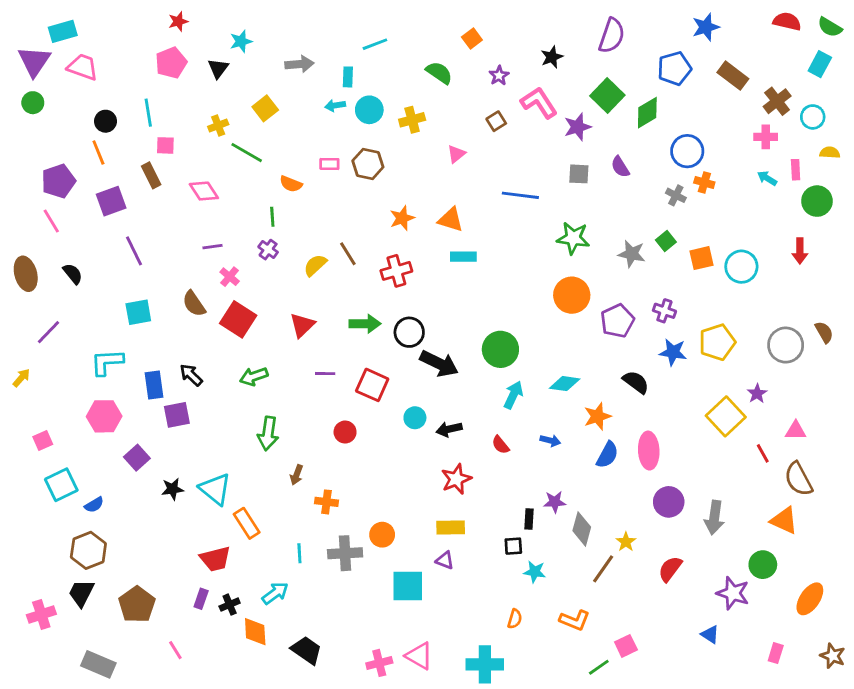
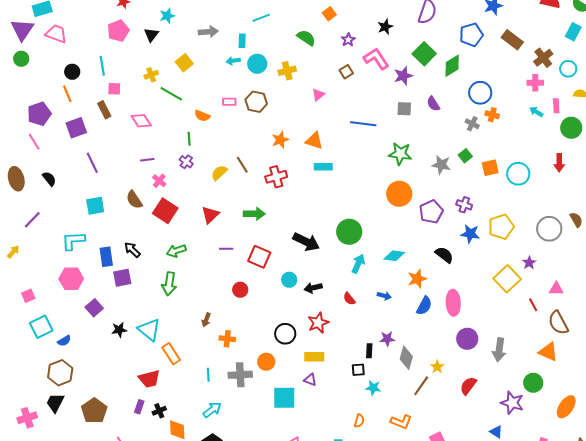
black circle: (409, 332) -> (285, 334), moved
green arrow: (268, 433) -> (169, 284), moved
cyan arrow: (275, 593) -> (212, 410), moved

